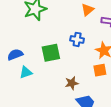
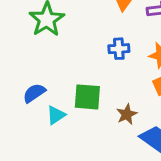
green square: (51, 53) -> (87, 97), moved, turned 30

